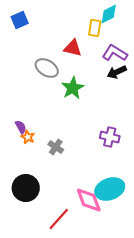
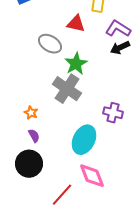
purple semicircle: (21, 127) -> (34, 136), moved
gray cross: (56, 147) -> (67, 89), moved, size x1.8
cyan ellipse: (110, 189) -> (84, 140), moved, turned -44

